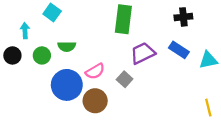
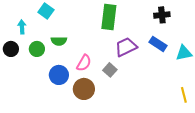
pink semicircle: (95, 71) -> (84, 63), turned -30
blue circle: (67, 85) -> (59, 75), size x0.7

